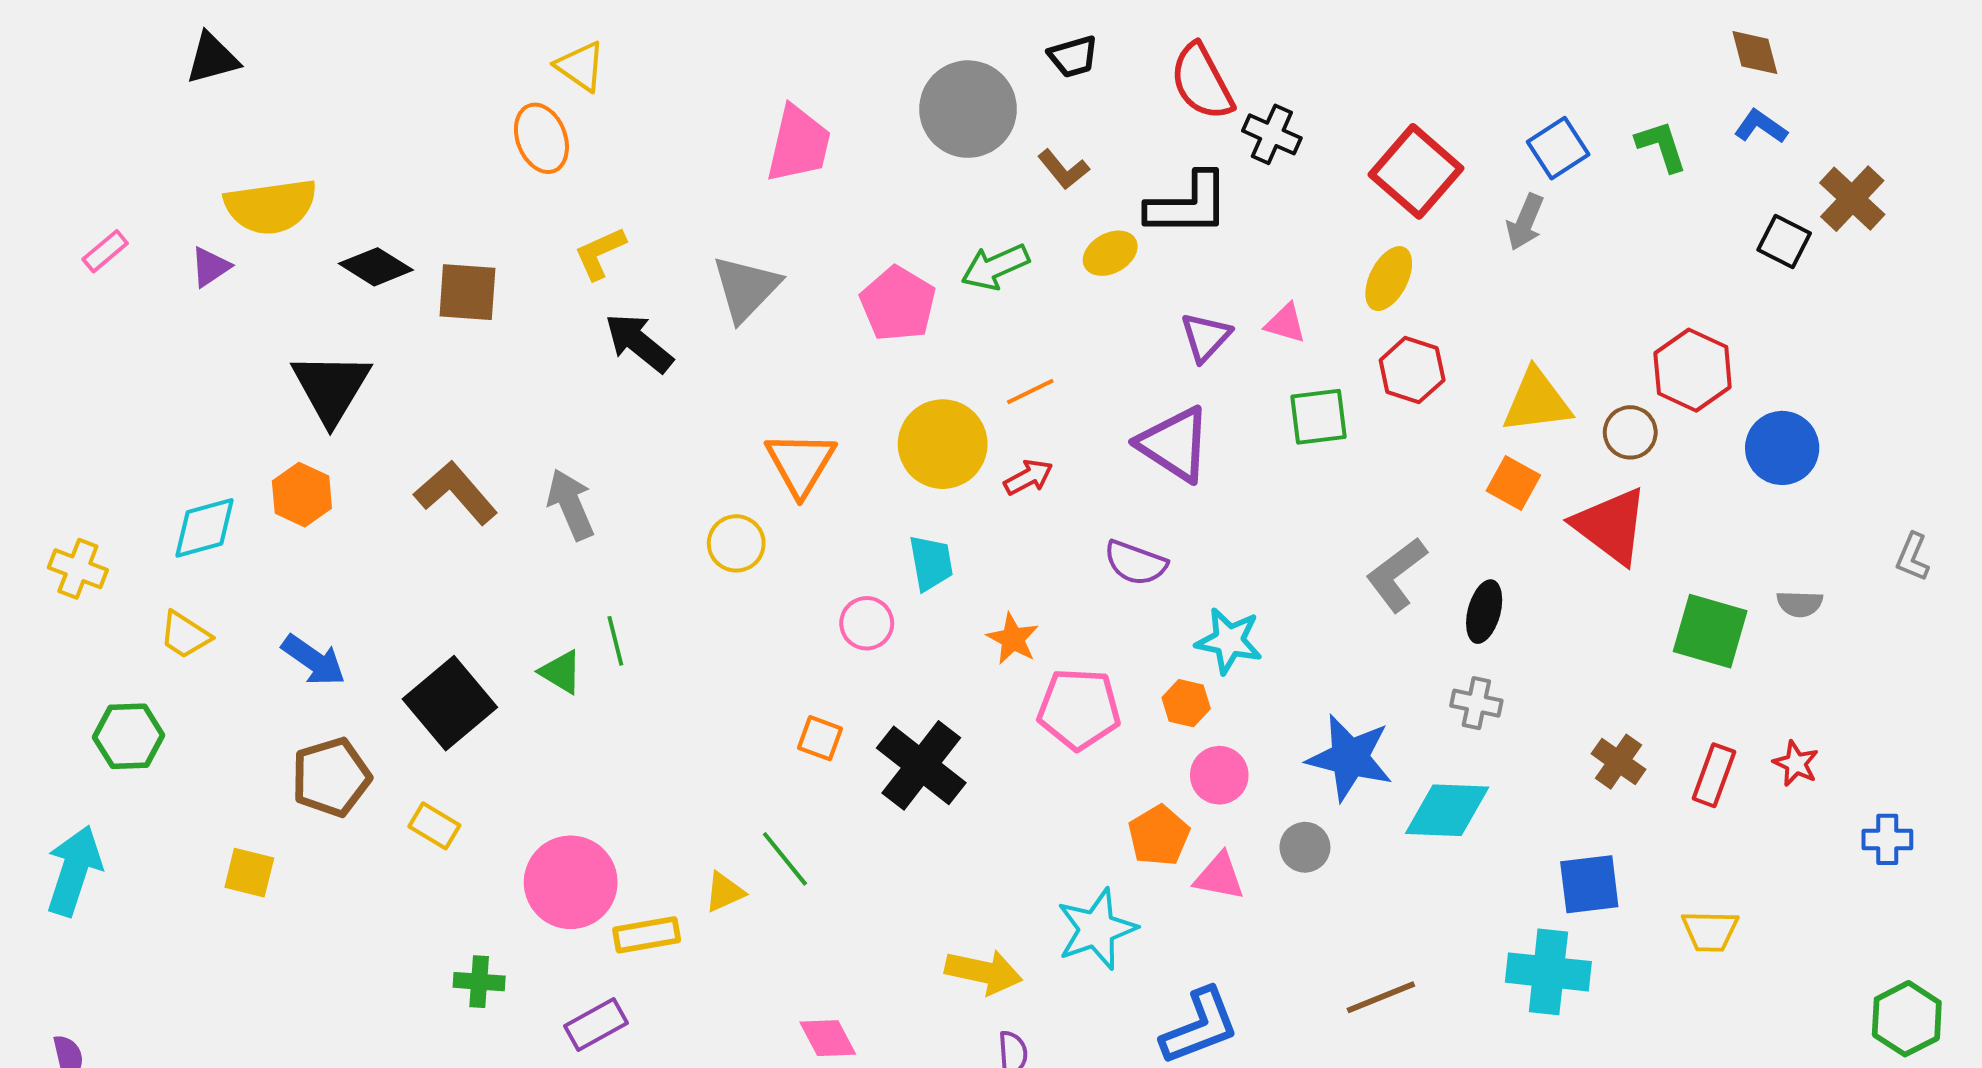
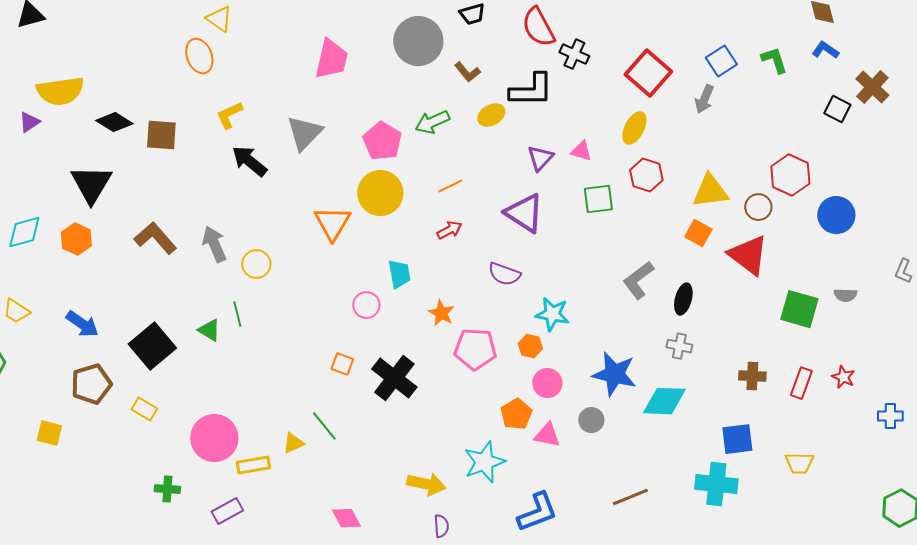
yellow circle: (943, 444) -> (380, 193), moved
cyan diamond: (204, 528) -> (24, 232), moved
yellow circle: (736, 543) -> (256, 264), moved
brown cross: (1619, 762) -> (752, 376), turned -32

